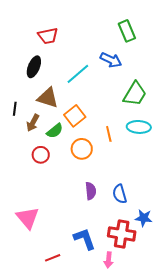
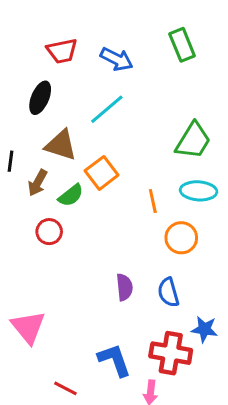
blue arrow: (111, 60) -> (117, 59), moved
orange circle: (82, 149) -> (181, 238), moved
red line: (53, 258) -> (65, 388), turned 49

